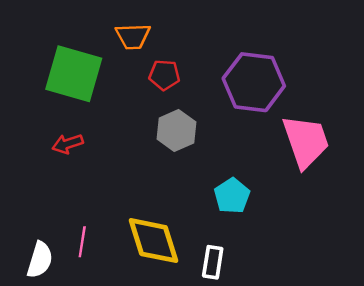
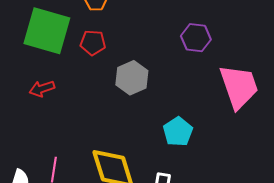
red pentagon: (164, 75) -> (93, 43), moved
purple hexagon: (254, 82) -> (196, 38), size x0.6

